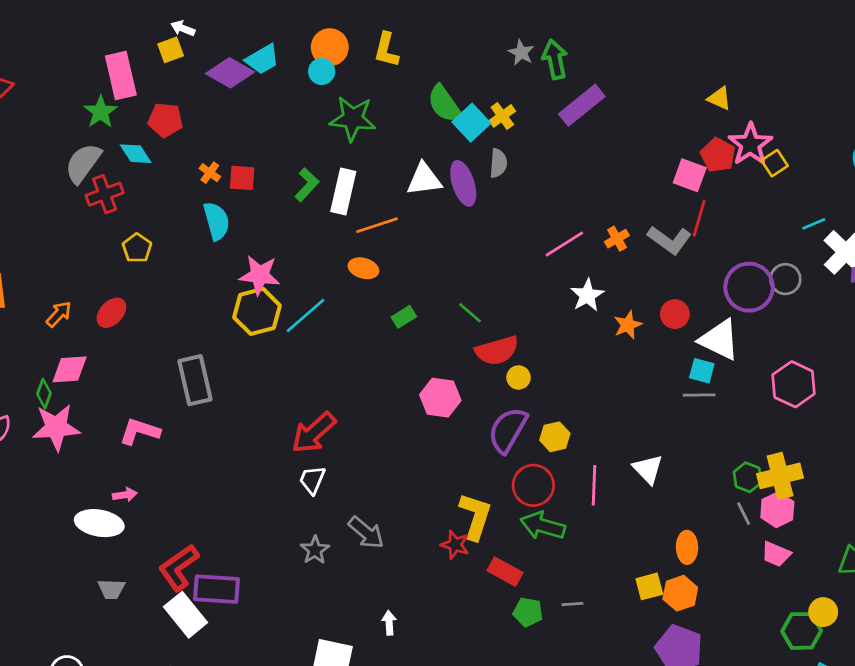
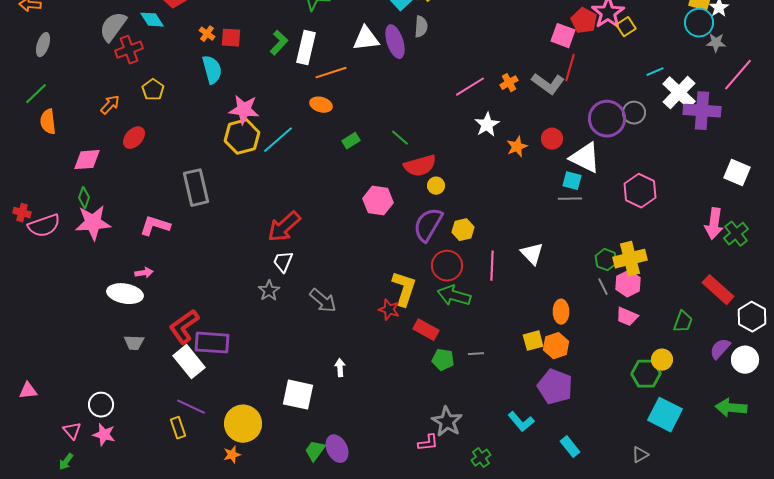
orange arrow: (59, 314) -> (110, 105), moved
pink diamond: (70, 369) -> (87, 160), moved
gray star: (315, 550) -> (269, 291), moved

